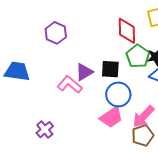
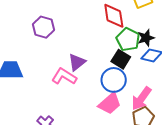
black square: (110, 69) -> (121, 59), moved, turned 36

